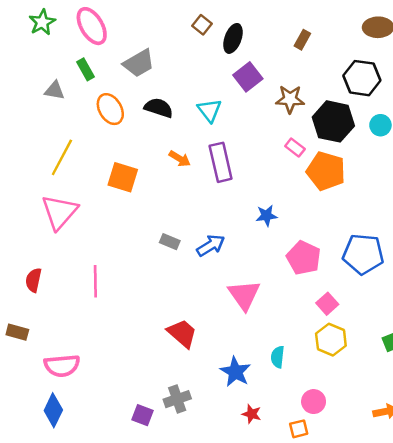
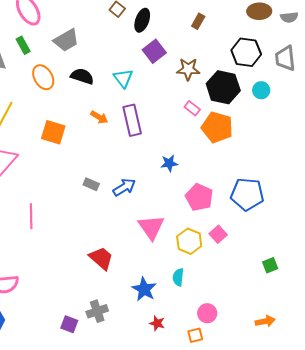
yellow hexagon: (331, 340) -> (189, 241), moved

